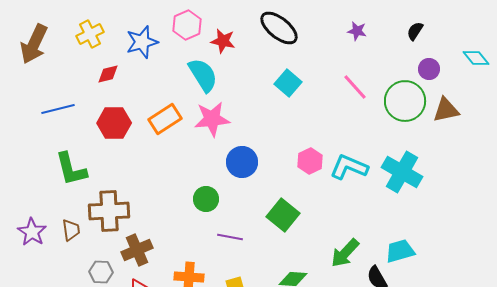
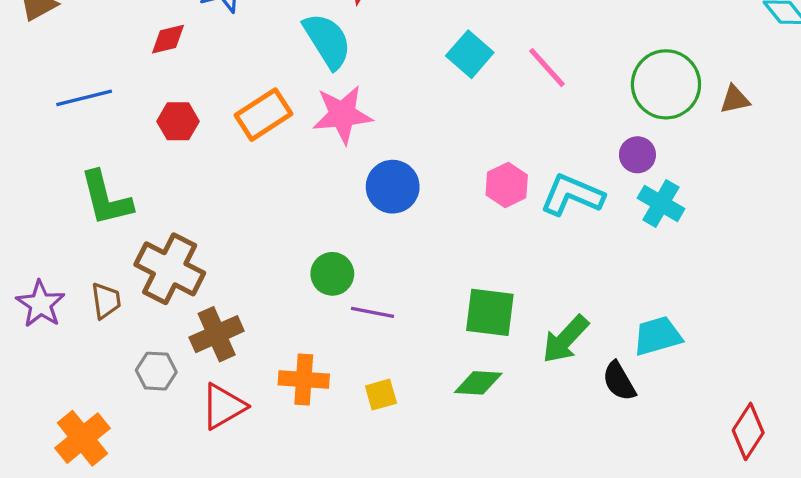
purple circle: (429, 69) -> (637, 155), moved
pink line: (355, 87) -> (547, 68), moved
brown triangle: (446, 110) -> (735, 99), size x0.7
red hexagon: (114, 123) -> (178, 121), size x0.7
cyan cross: (402, 172) -> (661, 203), size x0.7
green circle: (206, 199) -> (332, 274), moved
brown cross: (109, 211) -> (170, 269), turned 30
green square: (283, 215) -> (490, 312), moved, turned -32

